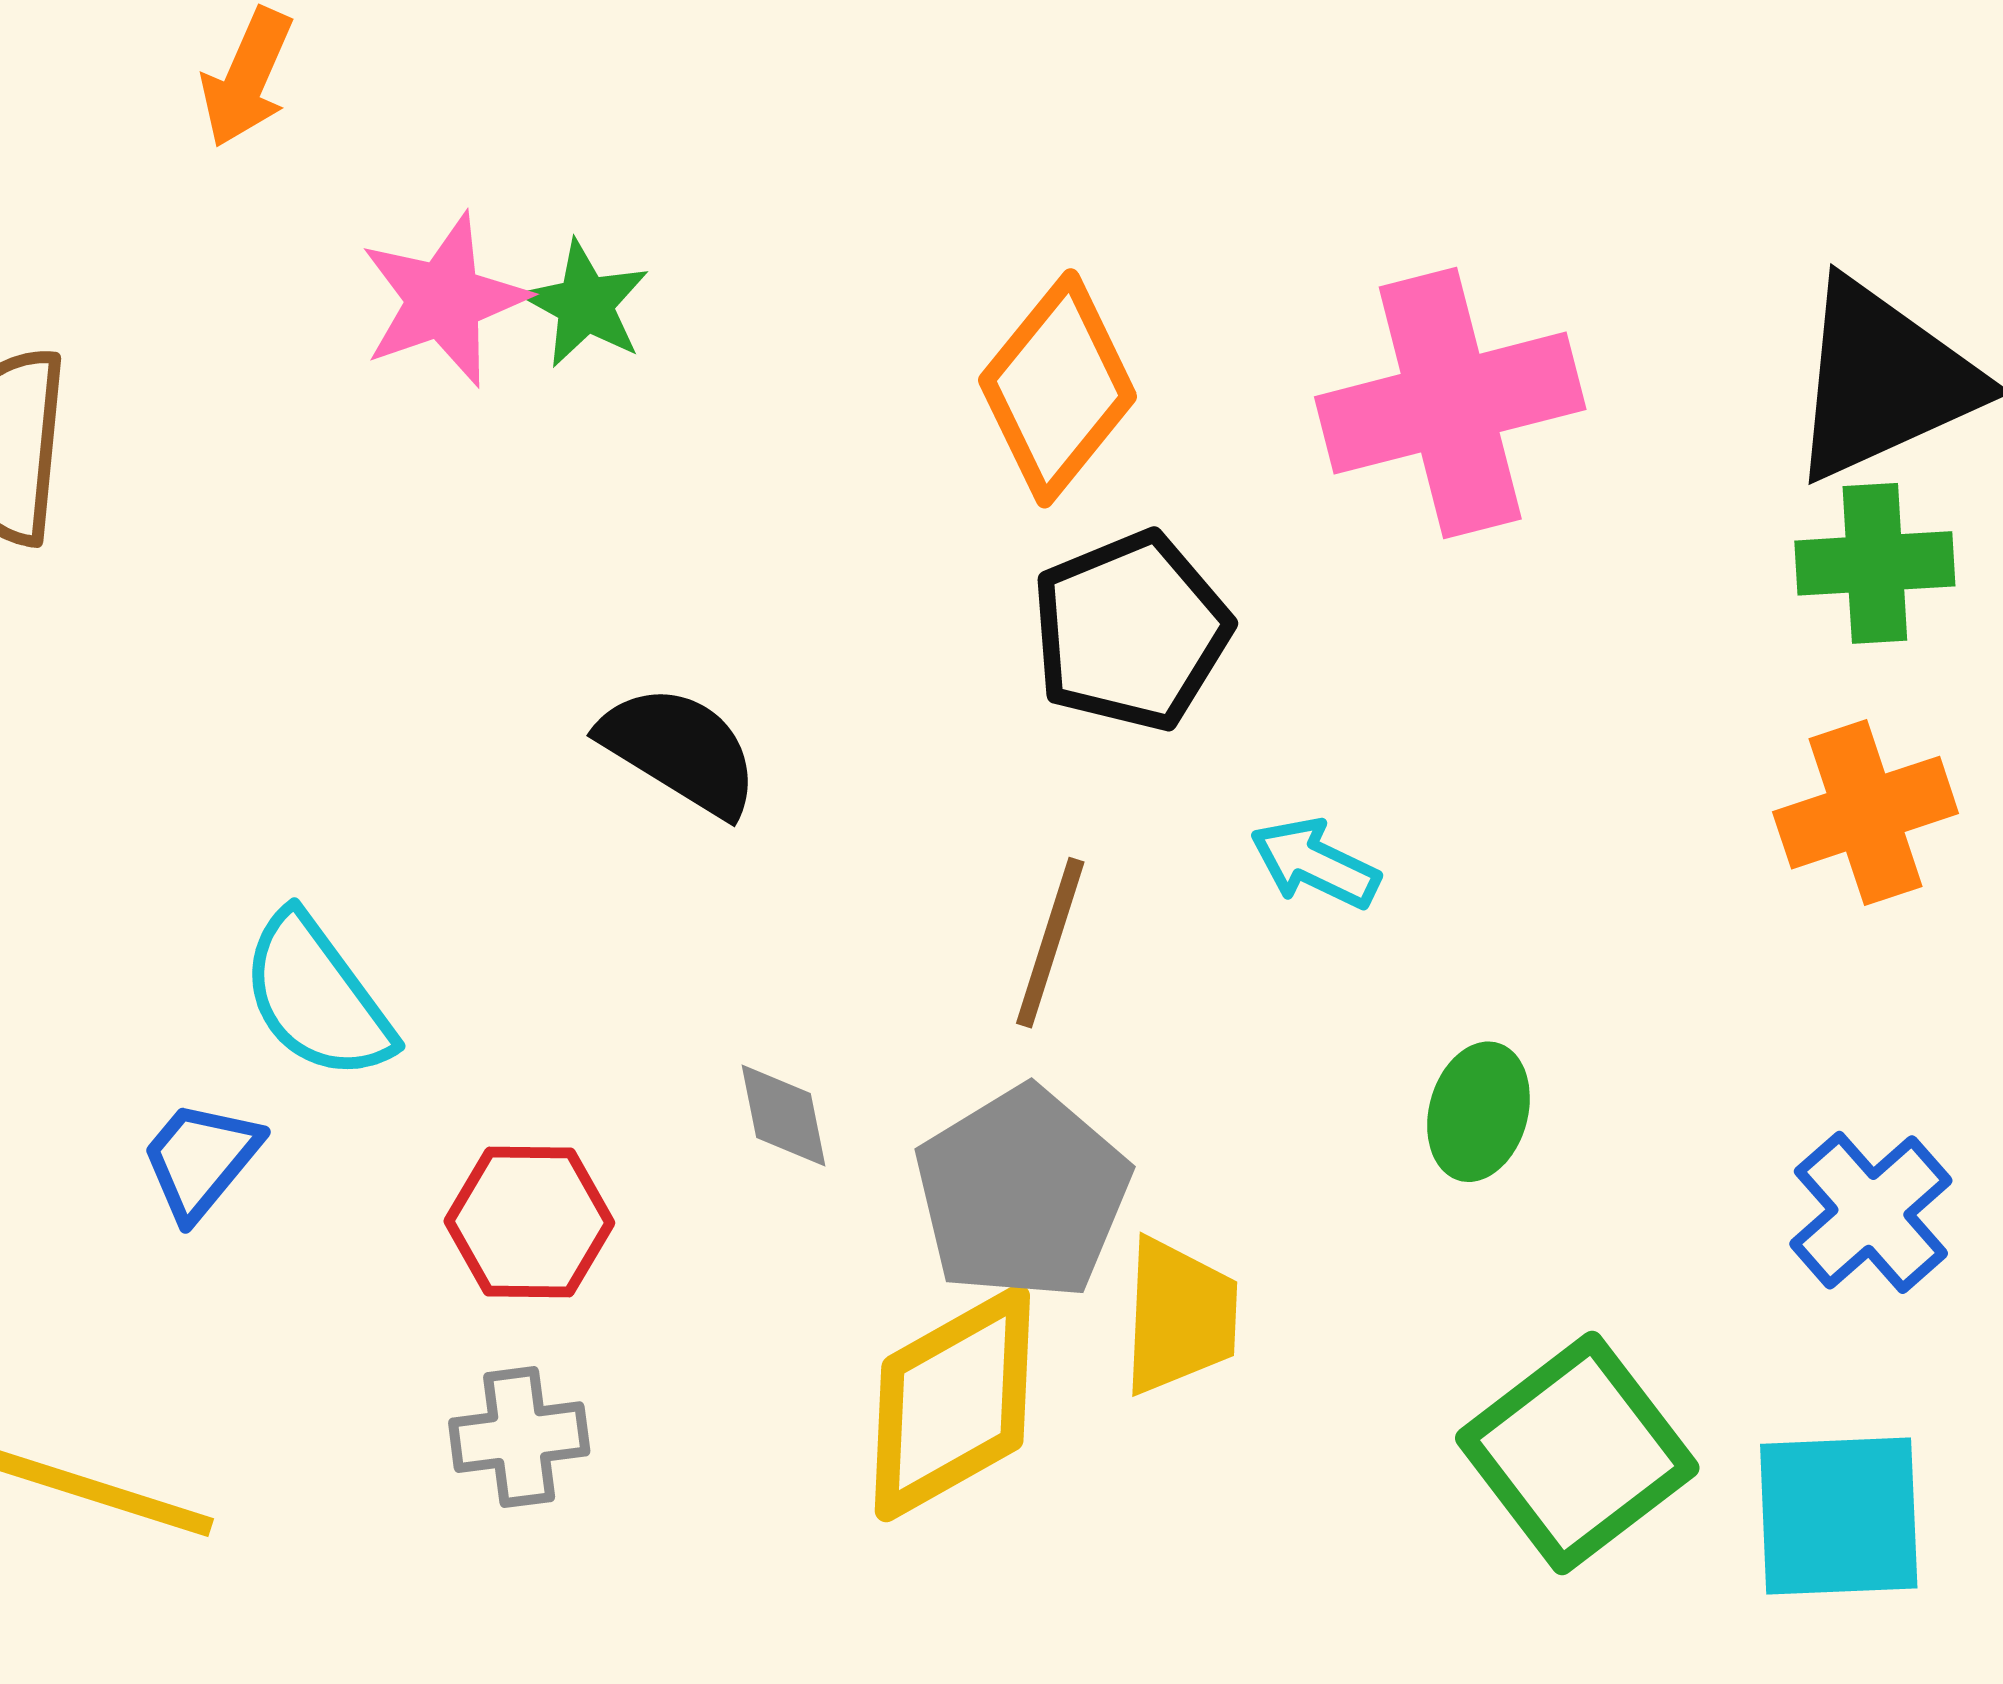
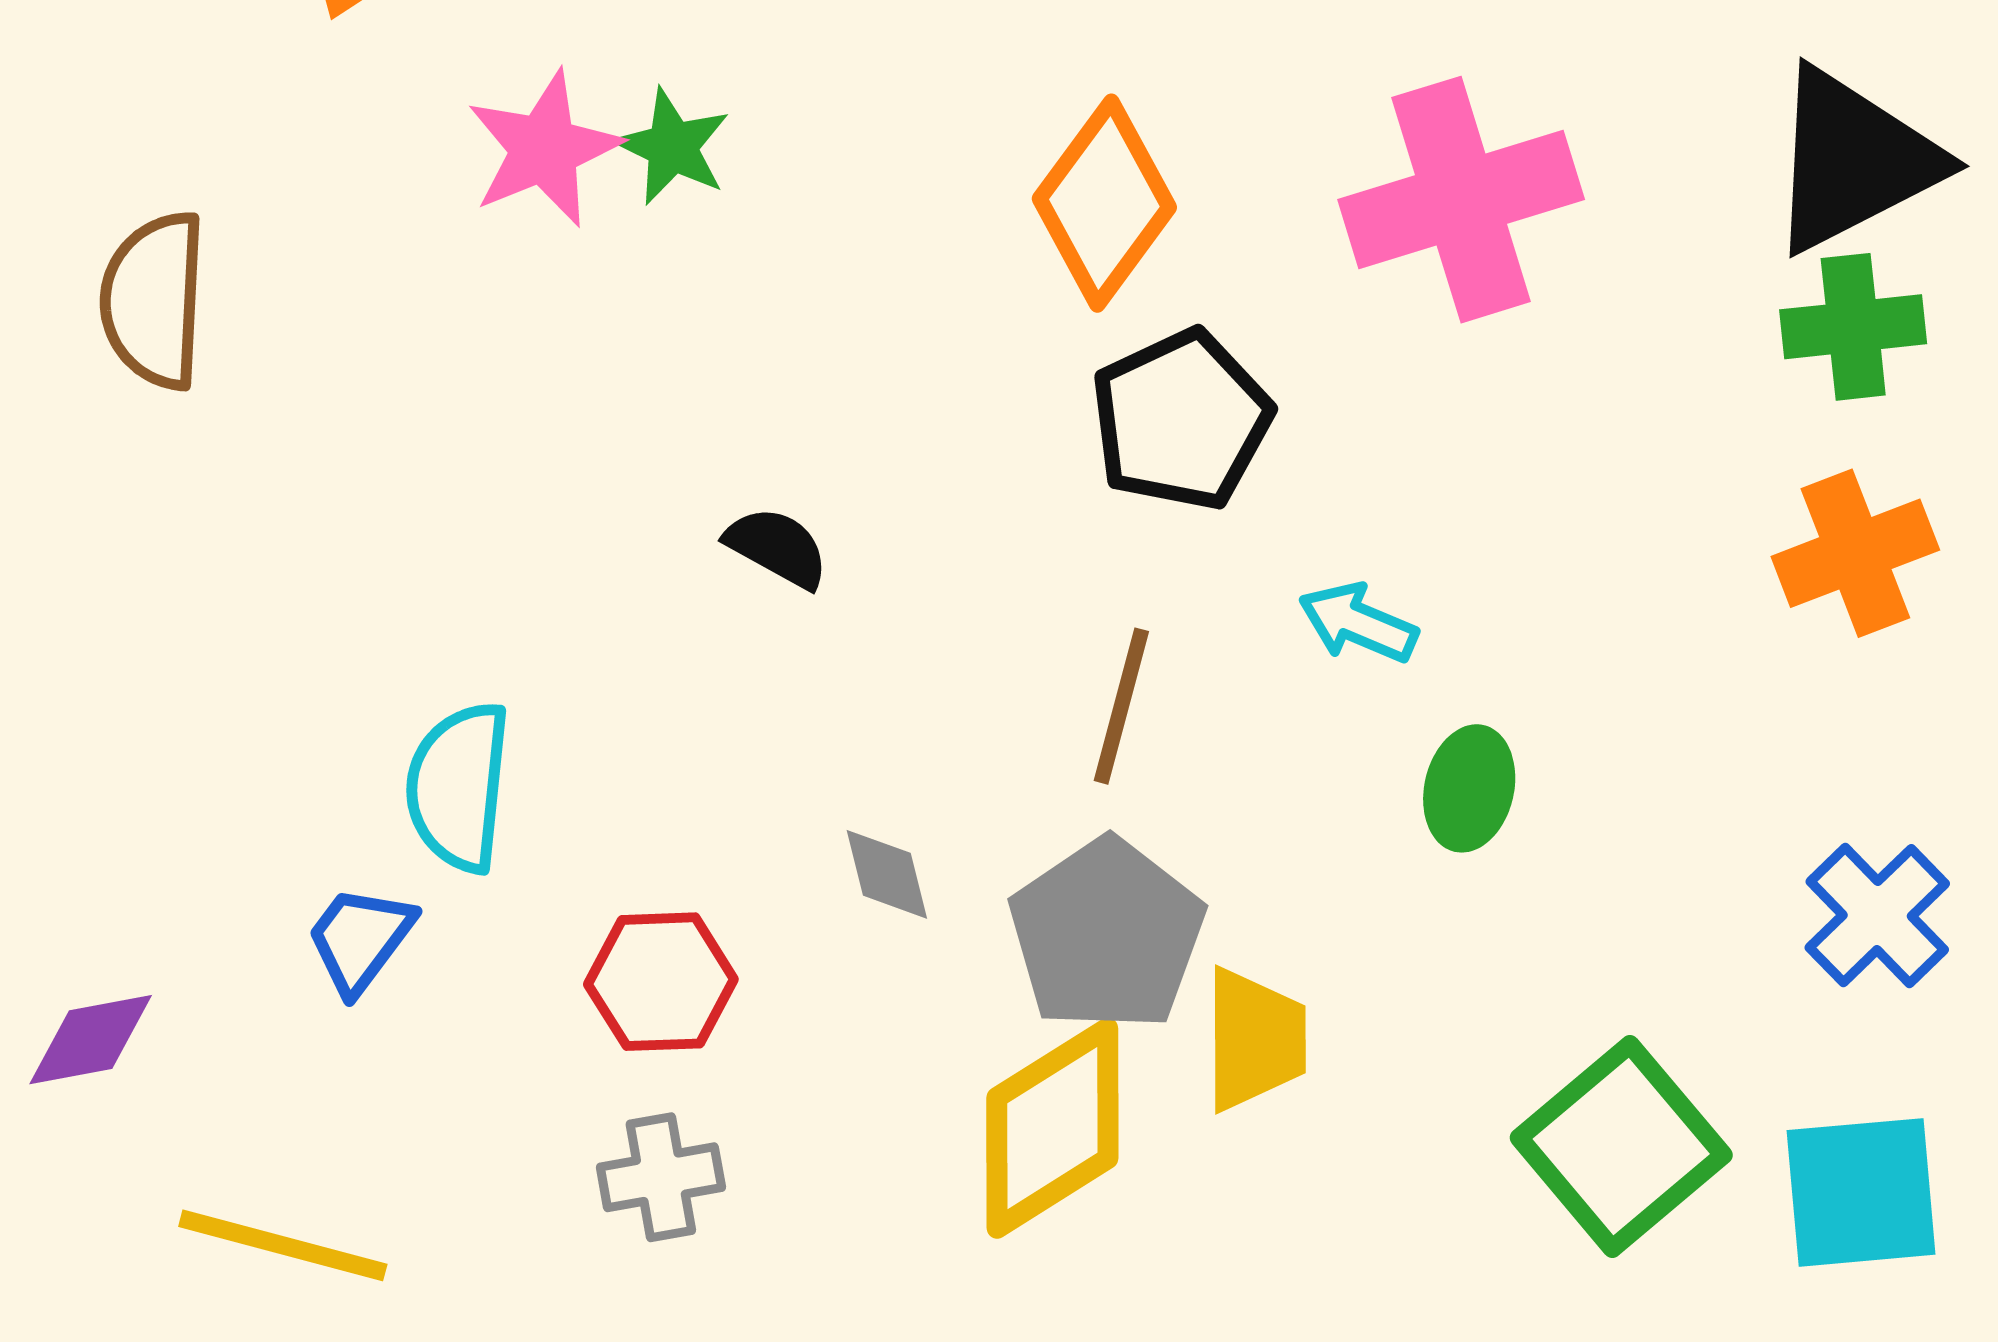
black semicircle: (680, 750) -> (777, 547), size x0.7
cyan semicircle: (317, 997) -> (458, 787), turned 45
green ellipse: (1478, 1112) -> (1469, 788), moved

